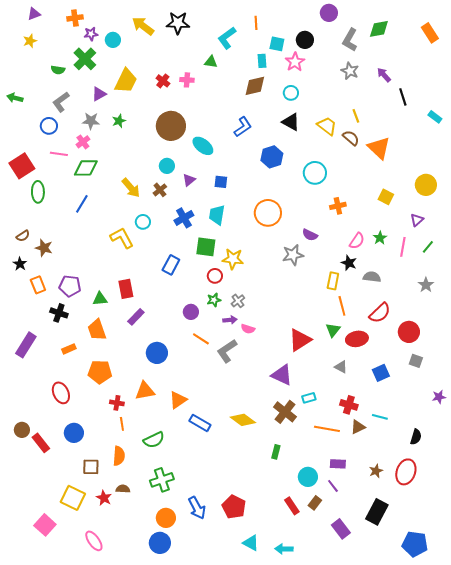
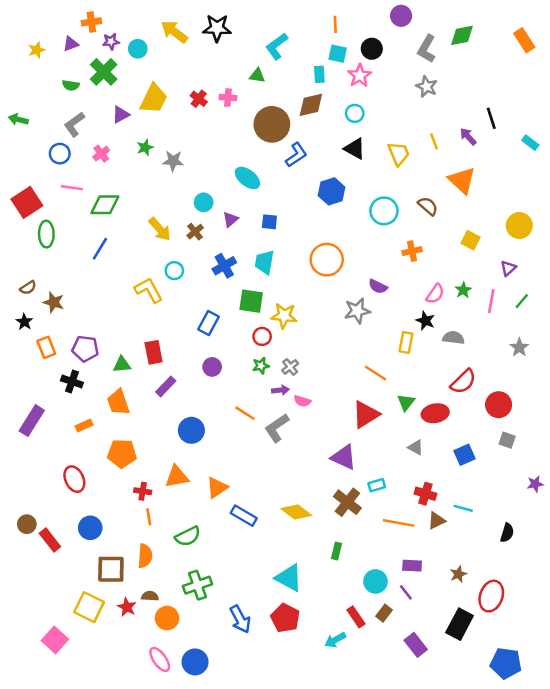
purple triangle: (34, 14) -> (71, 44), moved
orange line: (256, 23) -> (335, 24), moved
purple arrow: (384, 75) -> (468, 137), moved
gray star: (91, 121) -> (173, 161), moved
brown circle: (171, 126) -> (272, 124), moved
yellow trapezoid: (327, 126) -> (399, 154), turned 30
brown semicircle: (351, 138) -> (428, 206), moved
pink cross: (83, 142) -> (101, 154), moved
orange line: (342, 306) -> (375, 373), moved, turned -42
purple circle: (191, 312) -> (212, 367), moved
brown square: (91, 467) -> (111, 569), size x1.4
red ellipse: (406, 472) -> (491, 596), moved
orange circle: (166, 518) -> (167, 618), moved
pink ellipse: (94, 541) -> (160, 659), moved
cyan triangle: (251, 543) -> (289, 578), moved, size x1.4
cyan arrow: (284, 549) -> (335, 640), moved, turned -30

